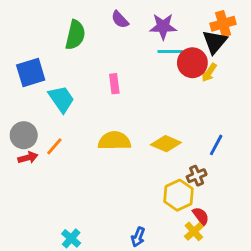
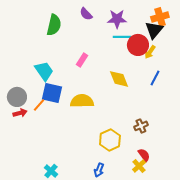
blue square: (31, 72) -> (52, 93), moved, turned 30
pink rectangle: (114, 84) -> (82, 60), turned 40
yellow diamond: (166, 144) -> (119, 79), moved, turned 45
blue line: (216, 145) -> (155, 78), moved
yellow hexagon: (178, 195) -> (110, 140), moved

